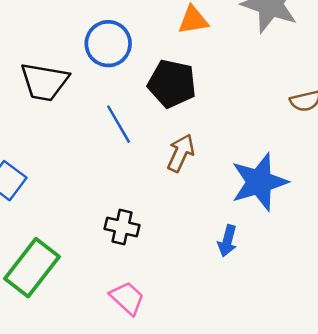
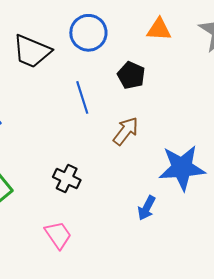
black pentagon: (172, 84) -> (131, 75), size x0.7

